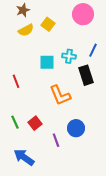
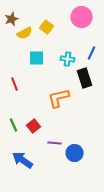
brown star: (23, 10) -> (12, 19), moved
cyan square: (47, 62) -> (37, 58), moved
orange L-shape: (60, 95) -> (59, 98), turned 100
blue circle: (76, 128) -> (75, 153), moved
purple line: (56, 140) -> (55, 143), turned -64

